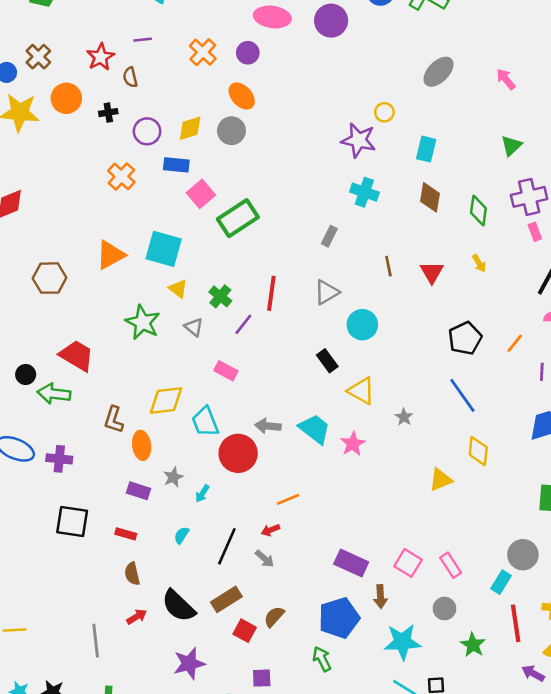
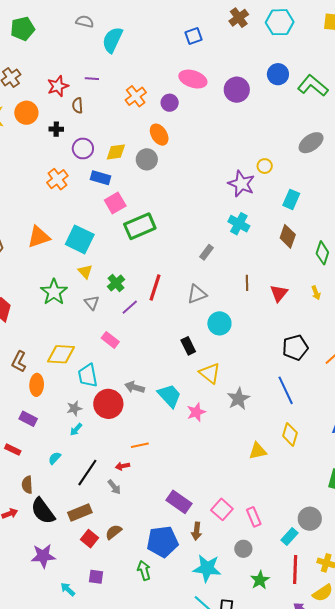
gray star: (404, 417) -> (238, 399), size x1.6
gray star: (173, 477) -> (74, 408), moved
brown semicircle: (132, 574) -> (27, 485), moved

